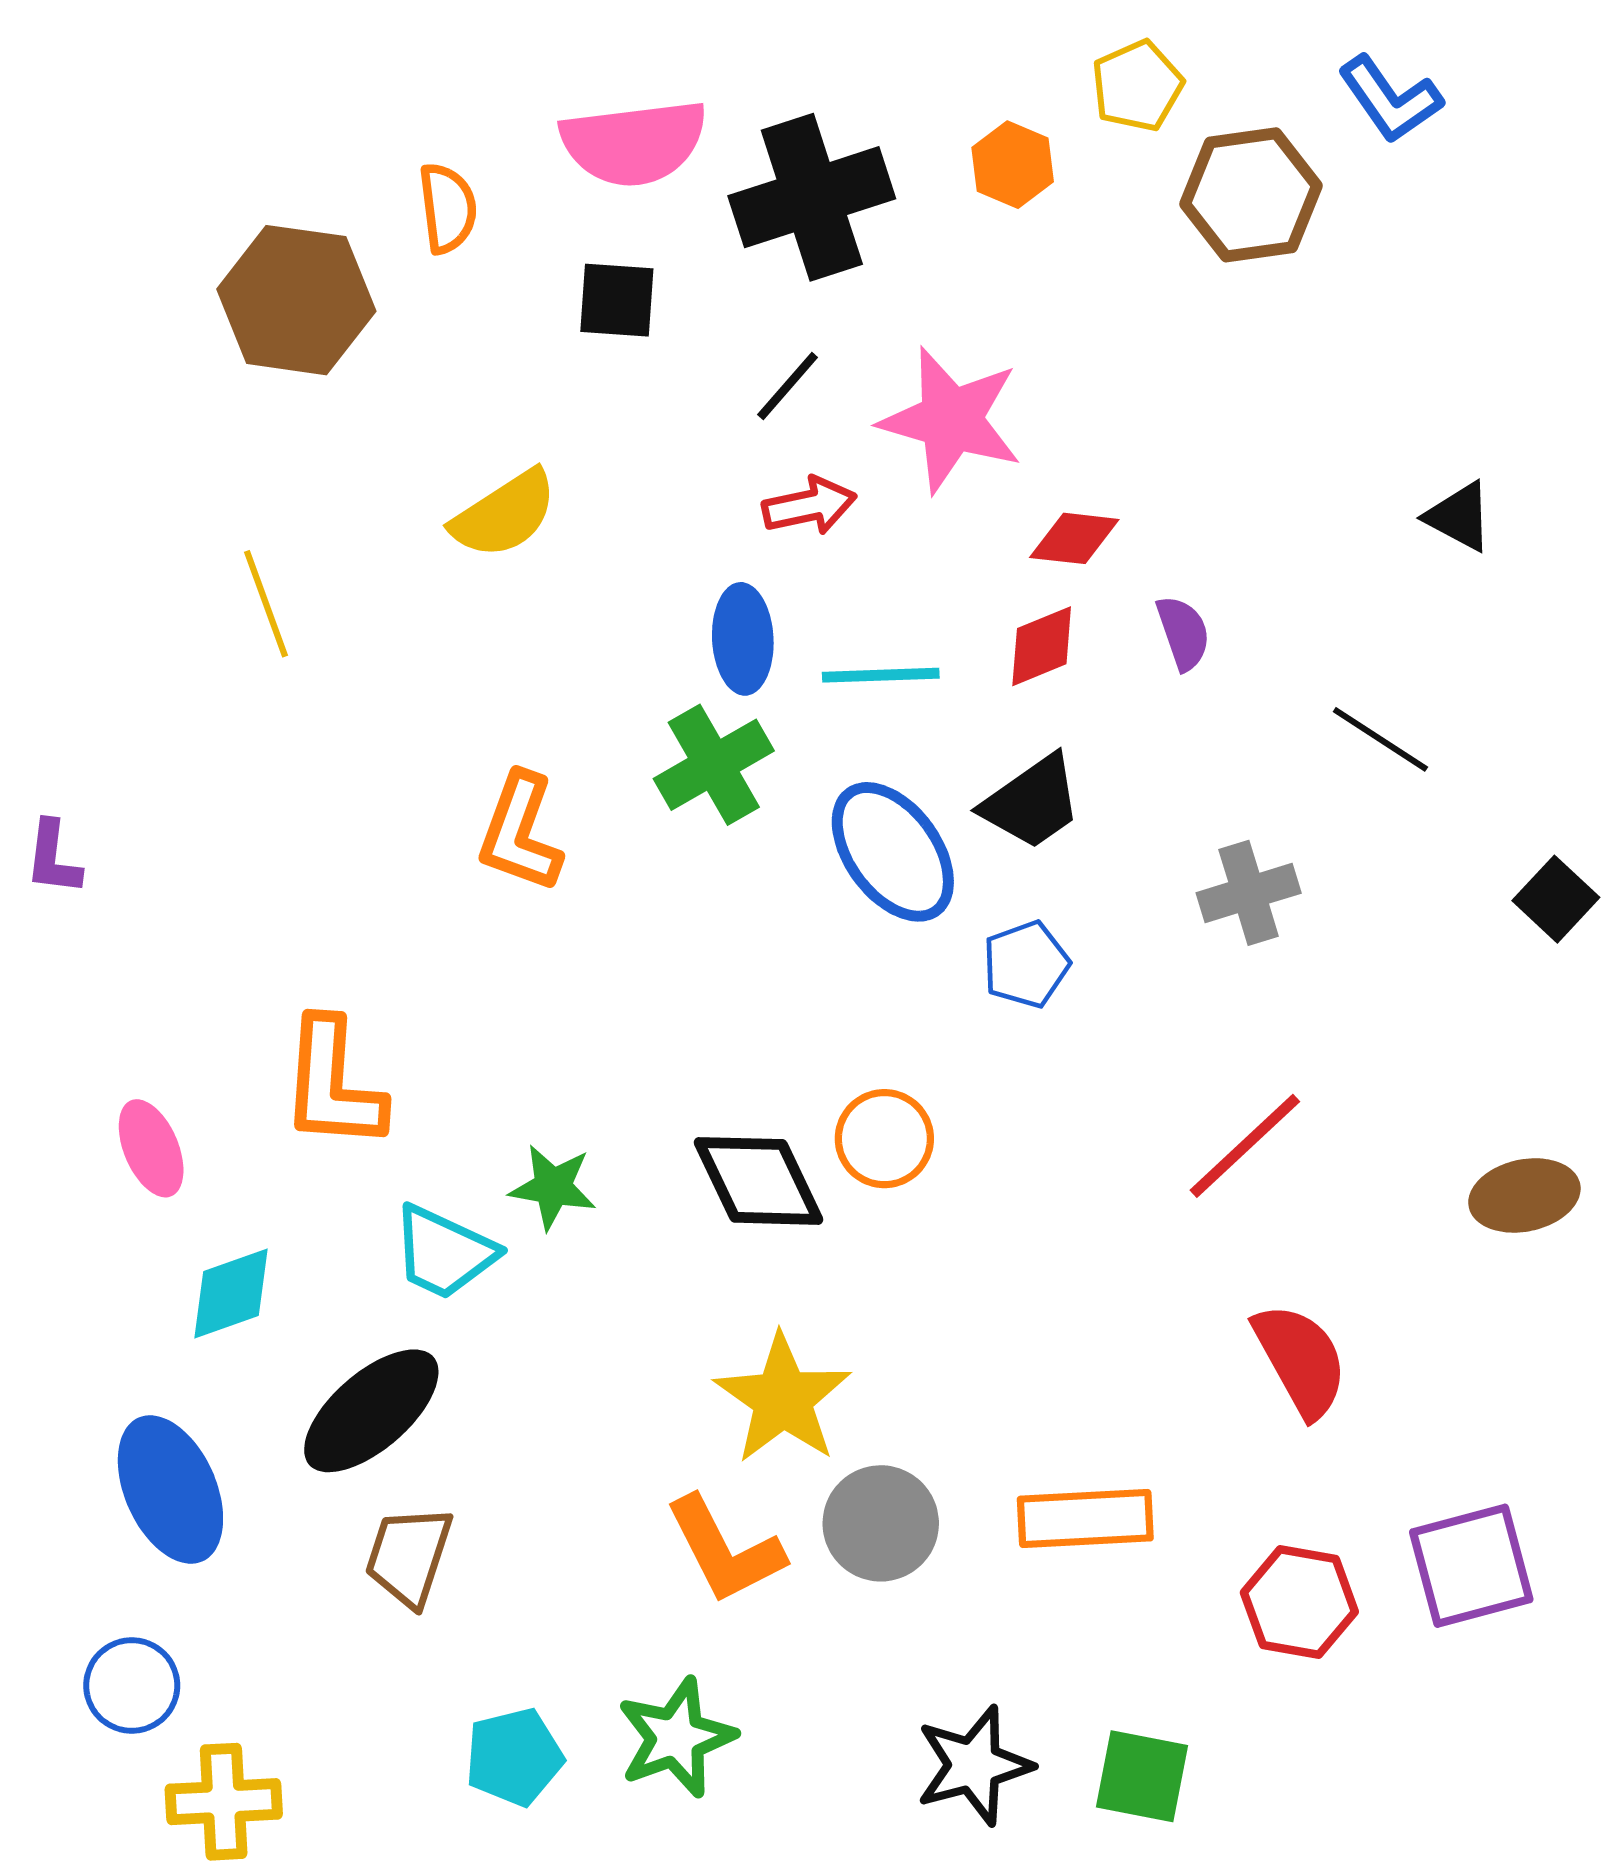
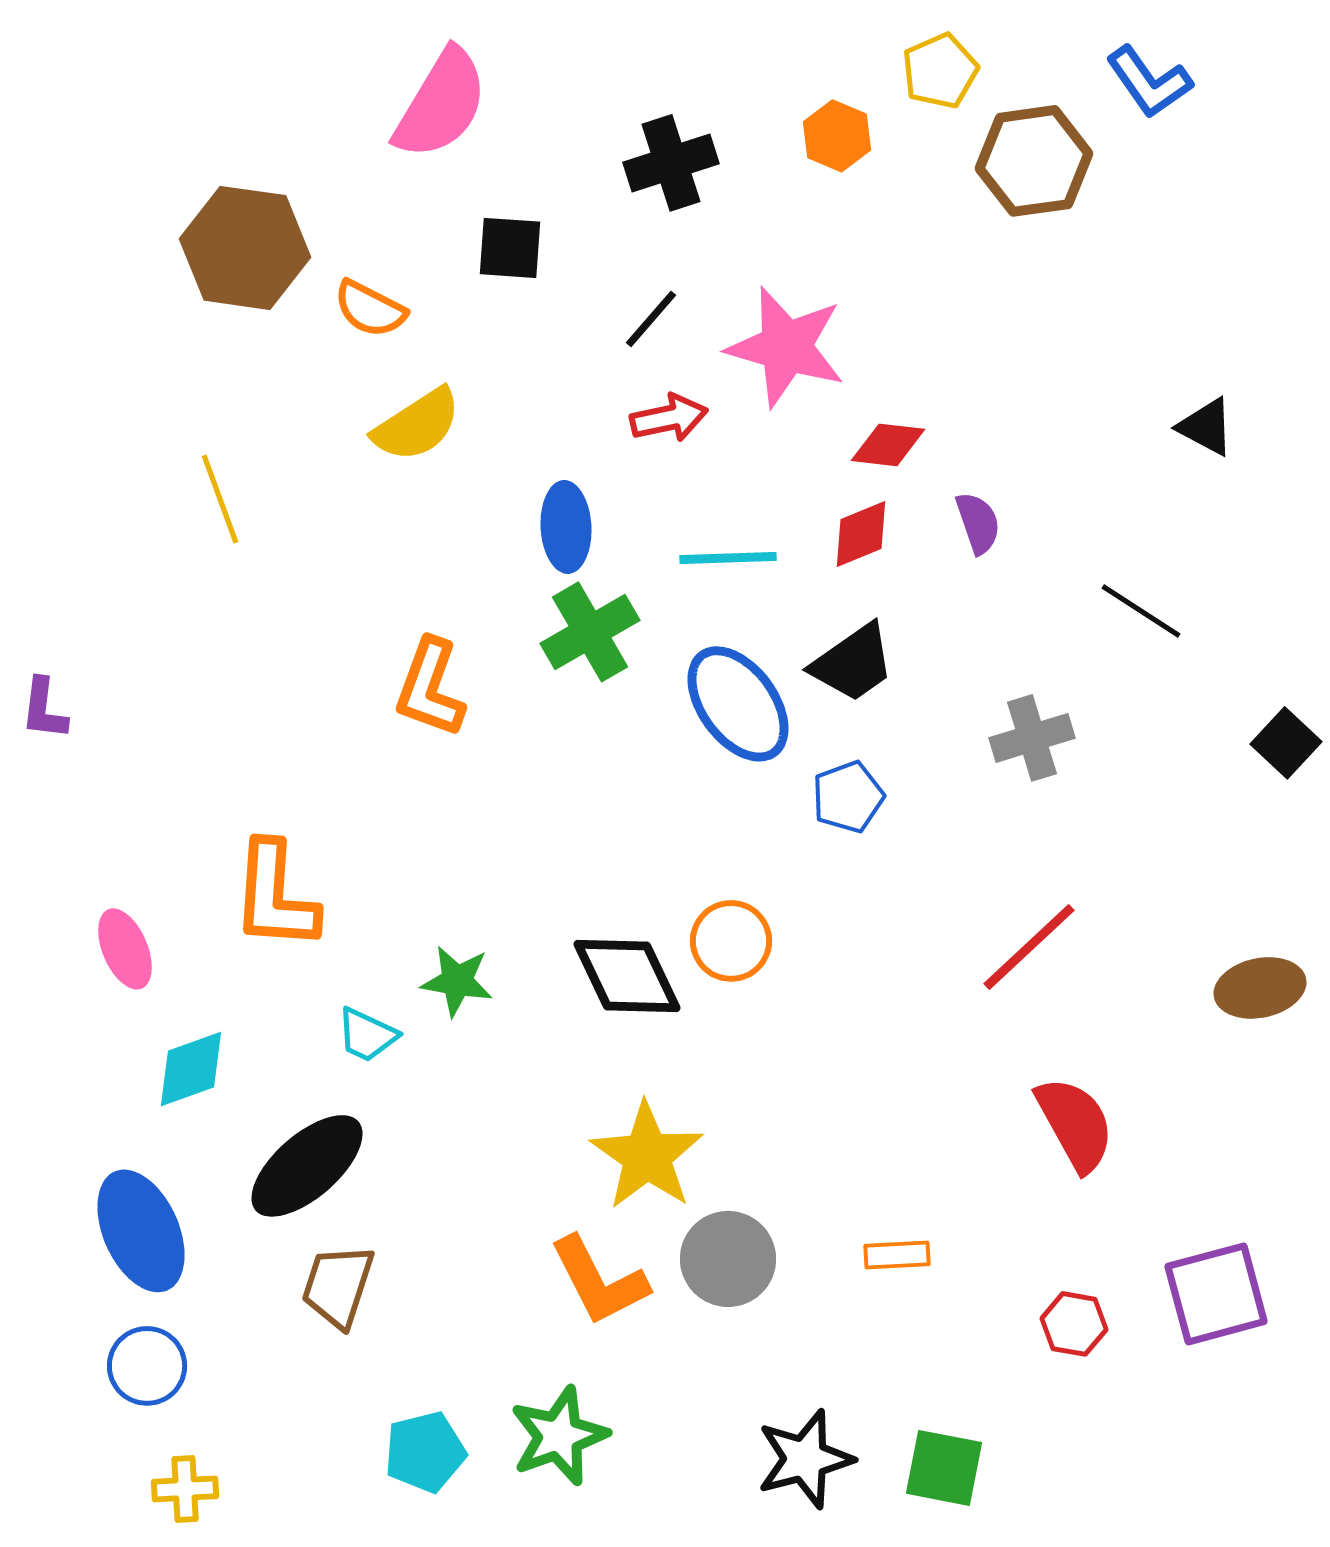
pink semicircle: (634, 143) -> (441, 104), moved, turned -52
black cross: (812, 197) -> (671, 163), size x0.7
orange semicircle: (448, 208) -> (370, 309), moved, turned 124
blue ellipse: (743, 639) -> (566, 527), moved
cyan trapezoid: (444, 1252) -> (367, 1035), size x0.7
orange rectangle: (1085, 1519) -> (897, 1255), size x0.6
red hexagon: (1299, 1602) -> (1074, 1324), size x0.7
blue circle: (132, 1686) -> (147, 1366), moved
yellow cross: (224, 1802) -> (185, 1489), size x0.7

